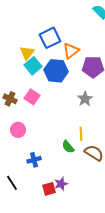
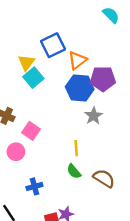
blue hexagon: (56, 71) -> (80, 88), moved
pink square: (32, 97) -> (31, 131), moved
yellow line: (81, 134) -> (76, 148), moved

